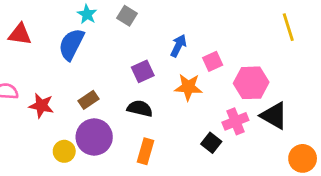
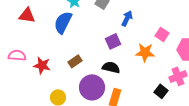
blue arrow: (178, 46) -> (127, 18), moved
pink square: (213, 61) -> (162, 34), turned -32
purple circle: (94, 137) -> (92, 87), moved

